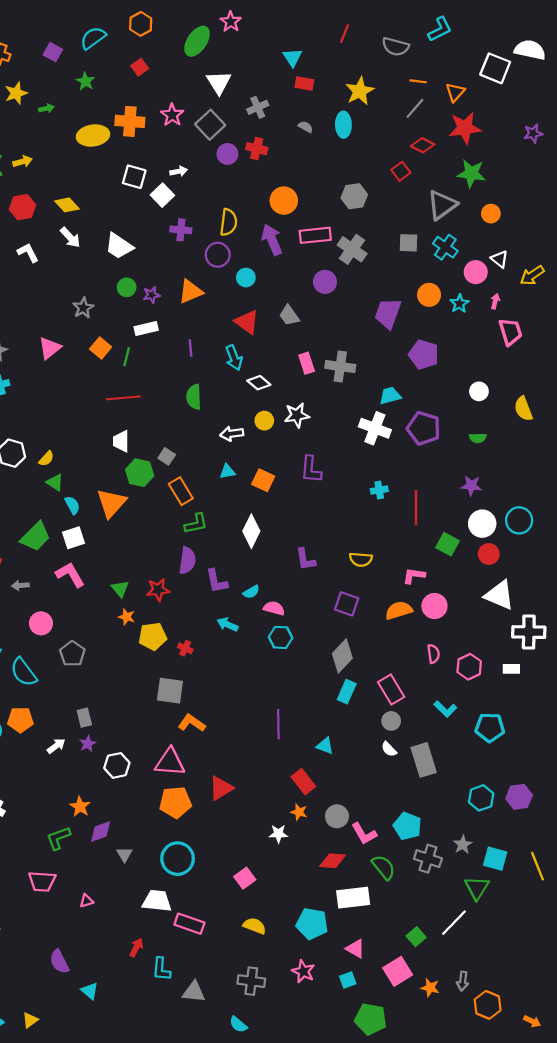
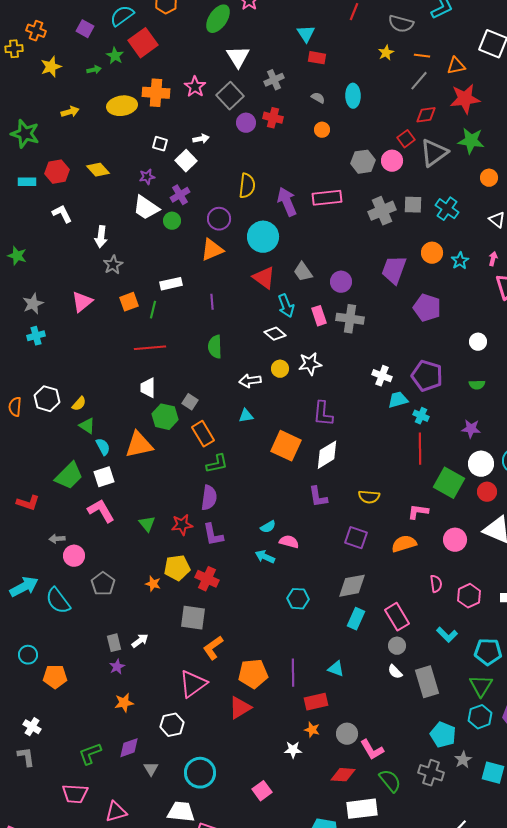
red square: (140, 67) -> (143, 43), moved, size x1.8
yellow star: (360, 91) -> (386, 53), moved, size x0.6
orange triangle: (455, 92) -> (456, 66), turned 36
green arrow: (46, 108) -> (94, 70), moved
red diamond: (423, 145) -> (426, 115), turned -35
yellow arrow: (23, 162) -> (70, 112), moved
white square: (134, 177) -> (160, 144), size x0.7
orange circle: (284, 201) -> (322, 130), moved, size x0.6
gray triangle: (442, 205) -> (434, 153), moved
purple cross: (181, 230) -> (180, 195), moved, turned -36
white arrow: (70, 237) -> (101, 237), moved, turned 50
gray cross: (352, 249) -> (382, 211), moved, turned 32
purple circle: (218, 255) -> (219, 219), moved
pink circle: (476, 272) -> (392, 161), moved
cyan circle: (246, 278) -> (263, 237), size x1.8
purple circle: (325, 282) -> (341, 282), moved
green circle: (127, 287) -> (172, 221), moved
purple star: (152, 295) -> (147, 177), moved
orange square: (101, 348) -> (129, 302), turned 30
cyan arrow: (234, 358) -> (286, 306), moved
cyan trapezoid: (390, 396) -> (398, 400), moved
white cross: (375, 428) -> (382, 376), size x0.7
orange square: (263, 480) -> (286, 446), moved, size x1.4
cyan cross: (379, 490) -> (421, 416), moved, turned 35
orange triangle: (111, 503) -> (139, 445), turned 36
white diamond: (251, 531) -> (327, 455), moved, turned 32
green square: (448, 544) -> (449, 483), size x1.4
purple L-shape: (217, 581) -> (213, 535), moved
gray arrow: (20, 585) -> (57, 539), moved
pink circle: (434, 606) -> (455, 540), moved
orange star: (127, 617) -> (153, 584), moved
cyan arrow: (227, 624) -> (265, 557), moved
cyan hexagon: (281, 637) -> (298, 599), moved
red cross: (185, 648) -> (207, 579), size x1.6
gray diamond: (342, 656) -> (352, 586), turned 36
orange pentagon: (20, 720) -> (55, 677), moved
orange L-shape: (192, 723) -> (213, 648), turned -70
purple line: (278, 724) -> (293, 673), moved
white arrow: (56, 746) -> (140, 641), moved
pink triangle: (170, 762) -> (193, 684), turned -40
white hexagon: (117, 765) -> (172, 725), moved
red rectangle: (303, 782) -> (316, 702), turned -65
orange pentagon: (175, 802) -> (253, 674), moved
orange star: (80, 807) -> (124, 703), moved, turned 30
cyan pentagon: (407, 826) -> (443, 735), moved
green triangle: (477, 888) -> (481, 686), moved
pink triangle: (86, 901) -> (116, 812), size x1.6

